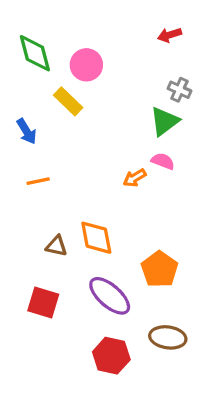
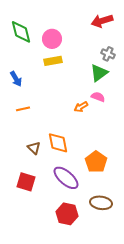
red arrow: (169, 35) -> (102, 21), size x1.5
yellow rectangle: (68, 101) -> (53, 61), moved, turned -54
brown triangle: (56, 246) -> (34, 148), turned 32

